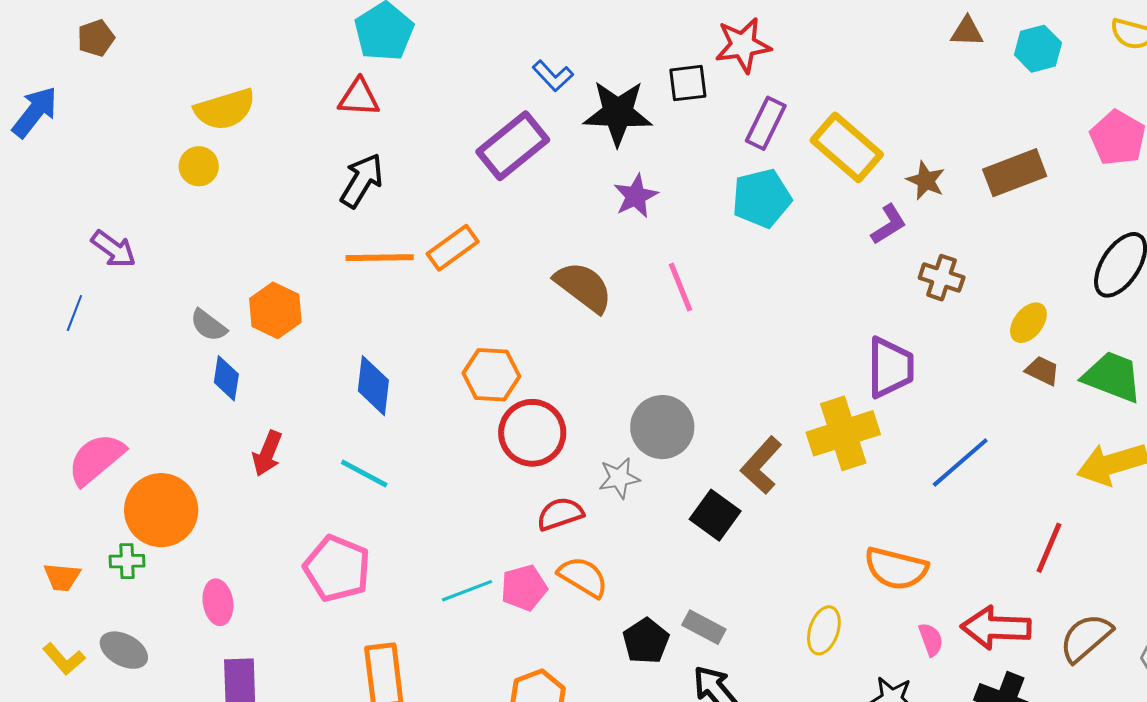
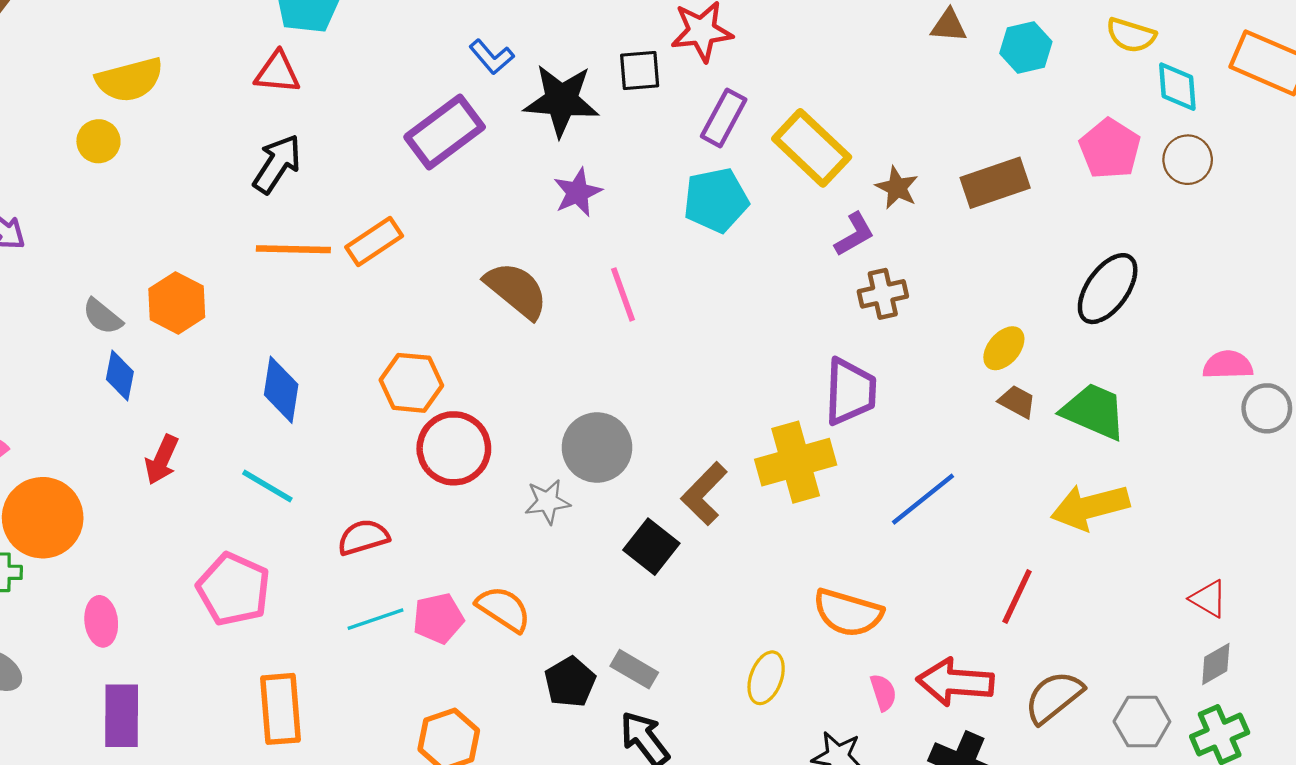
brown cross: (942, 278) -> (883, 294), moved, turned -33
red semicircle: (560, 514) -> (363, 537), moved

